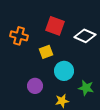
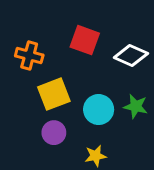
yellow square: (46, 52) -> (54, 94), moved, size x1.5
green star: (86, 88) -> (136, 106), moved

